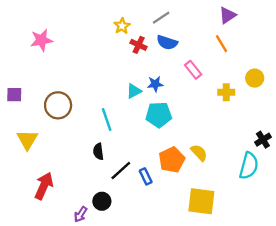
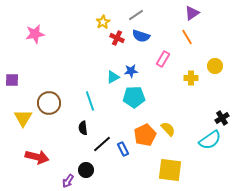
pink rectangle: (193, 70) -> (163, 59), turned 70
brown circle: (58, 105) -> (49, 103), moved
cyan semicircle: (249, 166) -> (210, 140), turned 40
red arrow: (44, 186) -> (37, 157), turned 80

